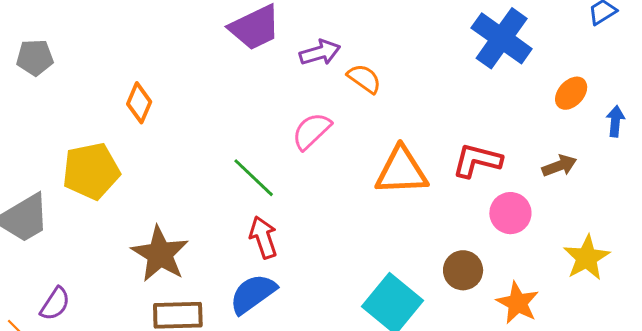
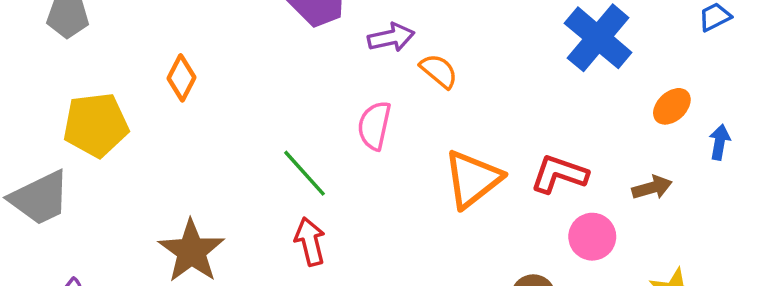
pink semicircle: (312, 131) -> (374, 126), turned -39
yellow pentagon: (91, 171) -> (96, 125), moved
orange triangle: (401, 171) -> (473, 179), turned -40

